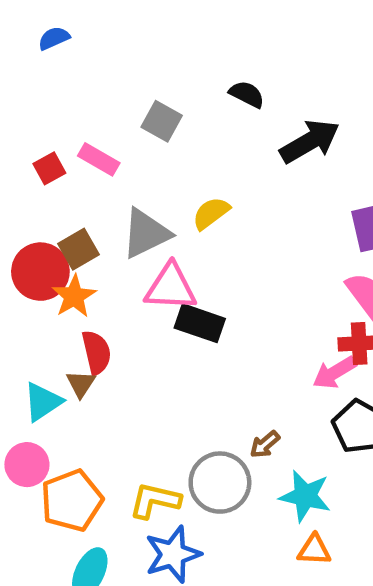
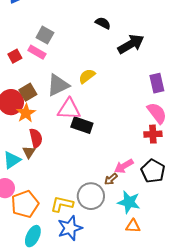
gray square: (162, 121) -> (45, 35), moved
pink arrow: (334, 373) -> (124, 166), moved

